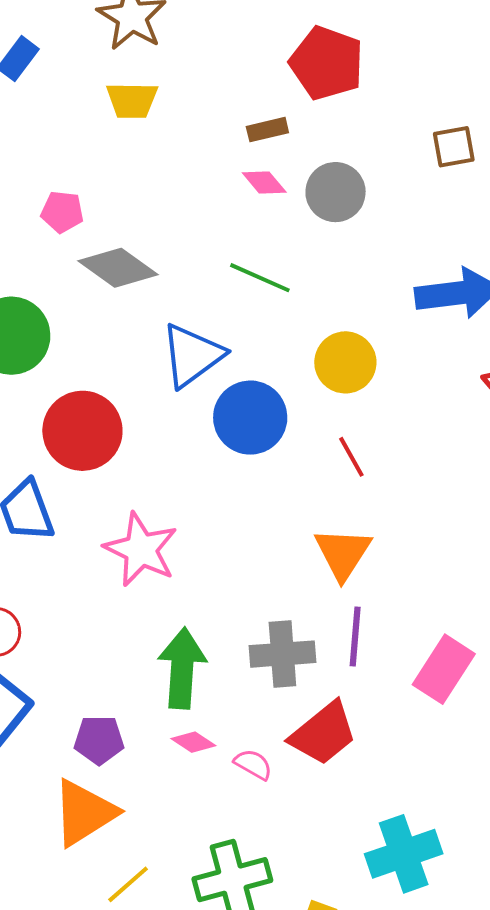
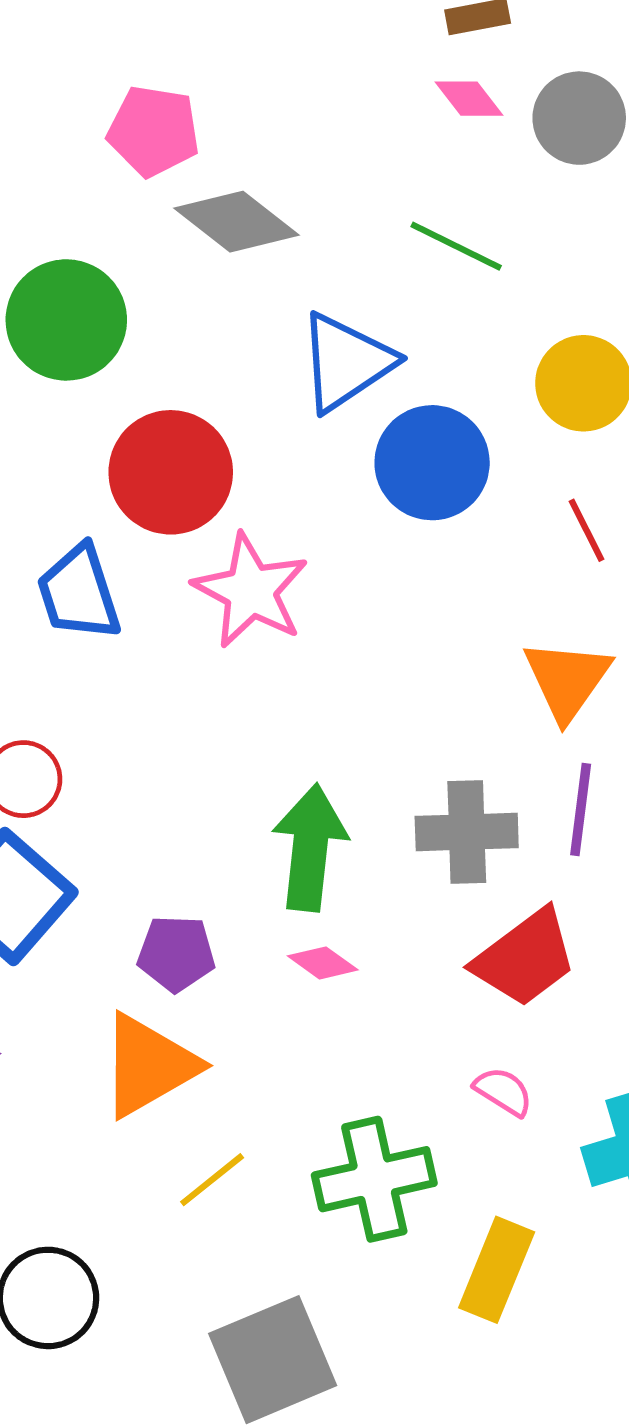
pink pentagon: (62, 212) -> (154, 131), size x1.4
pink star: (141, 550) -> (251, 591), moved
pink semicircle: (253, 764) -> (503, 1091), moved

